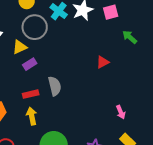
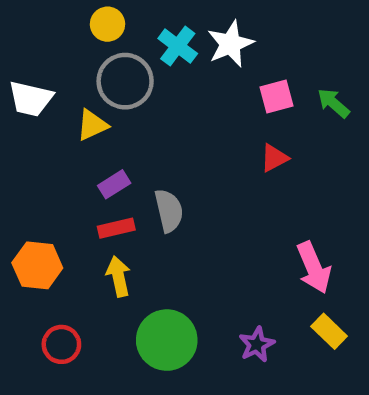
pink square: (111, 12) -> (276, 97), moved
purple rectangle: (30, 64) -> (114, 184), moved
pink arrow: (121, 112) -> (314, 268), size x1.6

